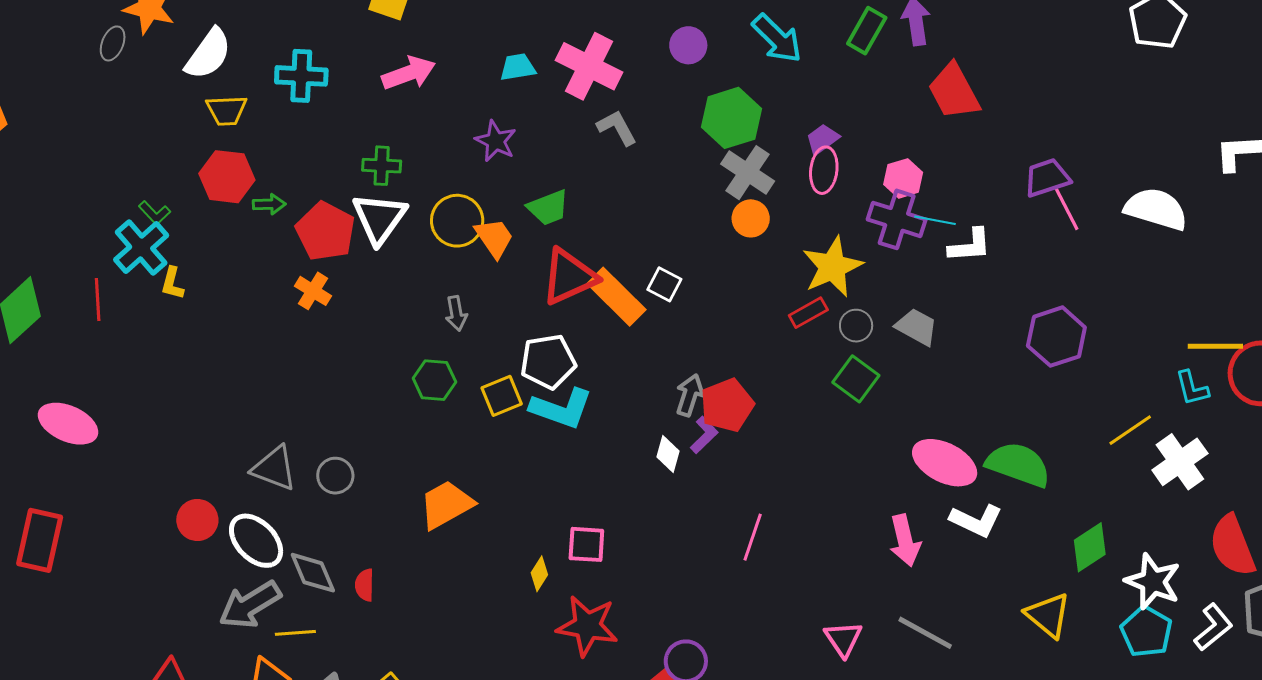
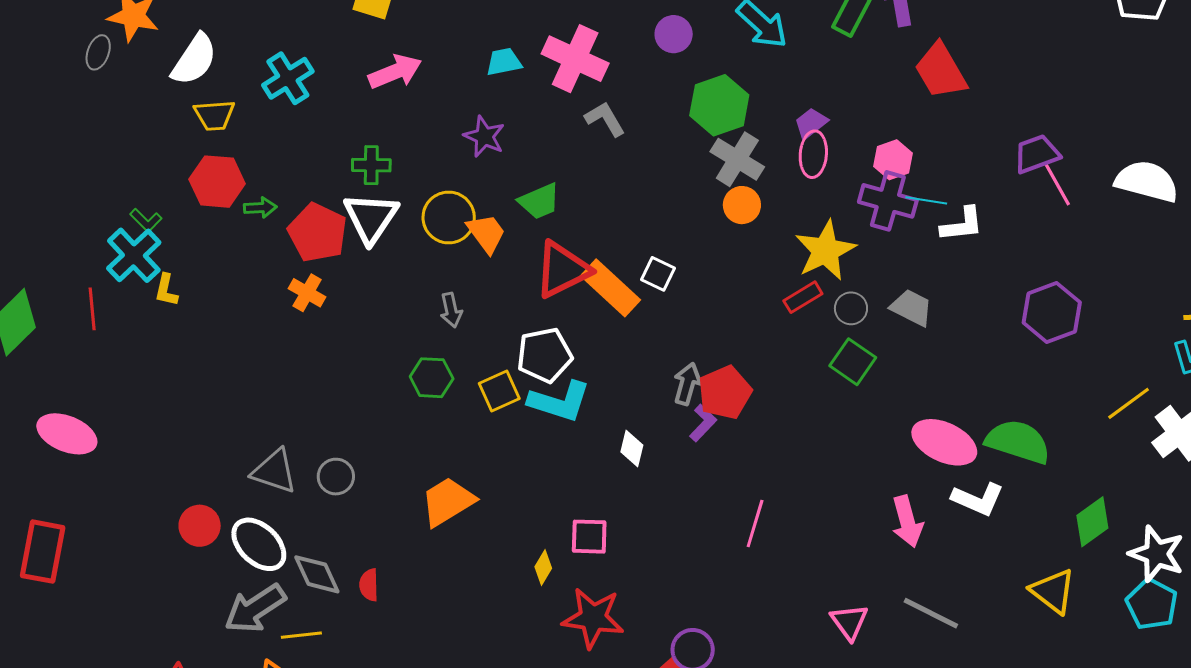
cyan cross: (301, 76) -> (288, 78), turned -33
white diamond: (668, 454) -> (632, 448), moved

